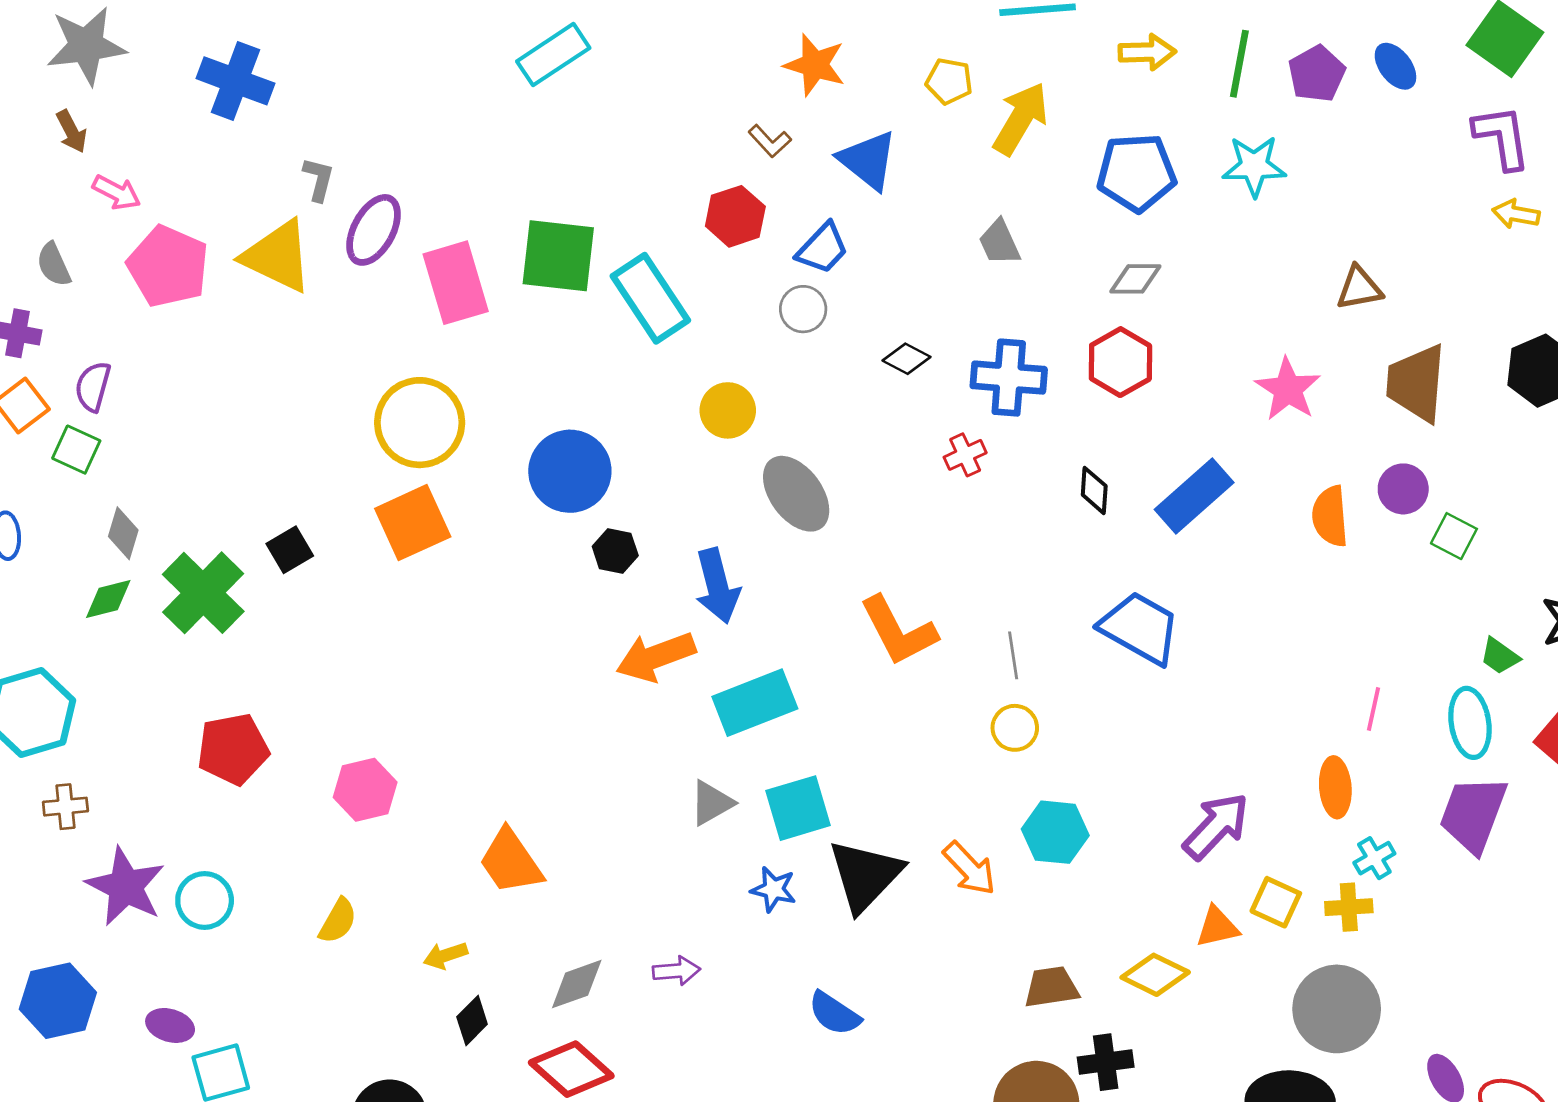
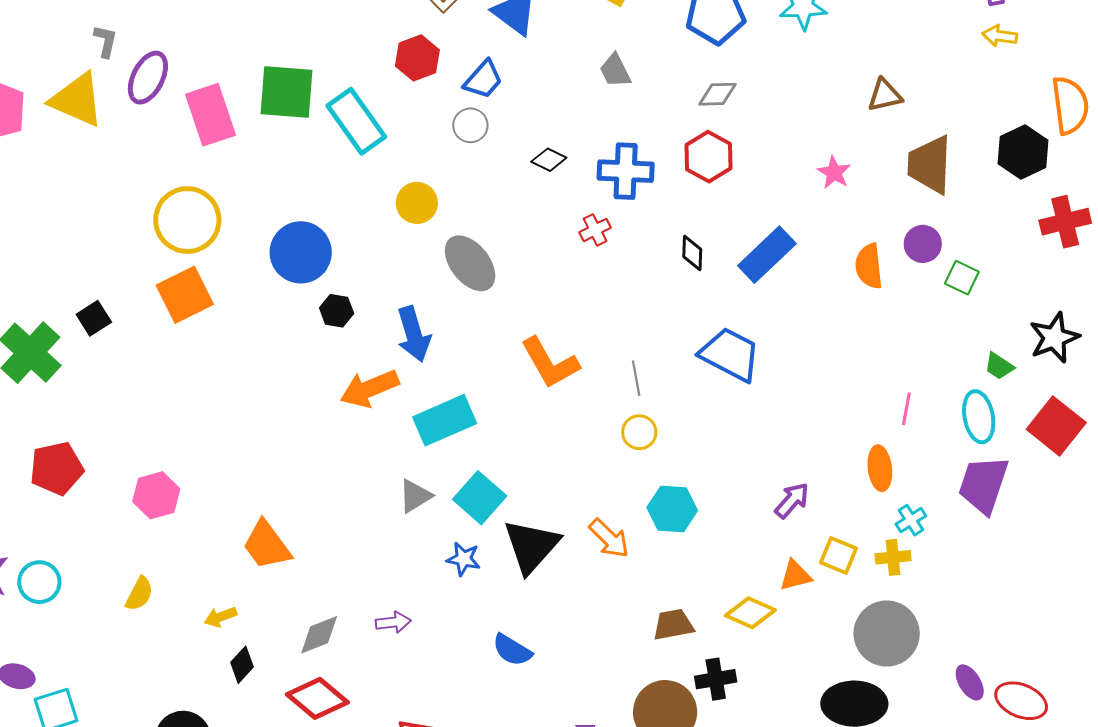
pink star: (1288, 389) -> (834, 172), size x0.7
cyan square: (798, 808) -> (480, 498), turned -30
purple arrow: (1216, 826) -> (792, 500), size x0.7

